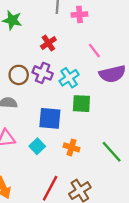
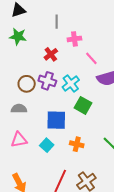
pink cross: (79, 14) -> (74, 39), moved
green square: (81, 104) -> (83, 105), turned 30

